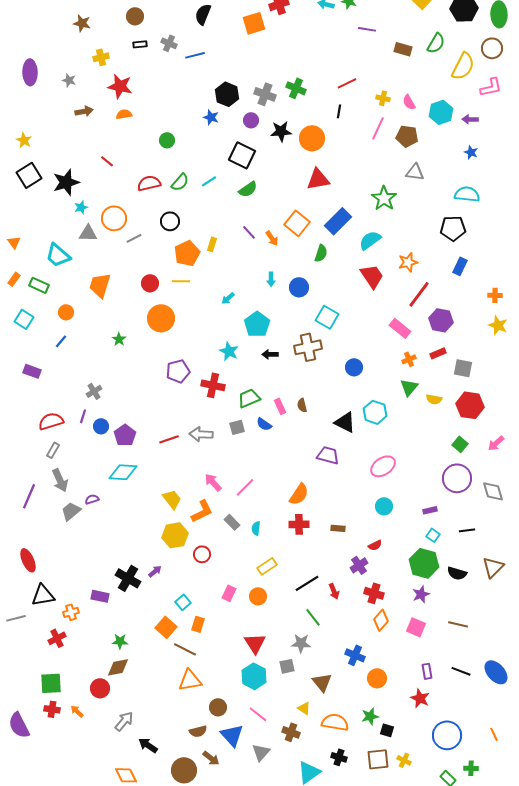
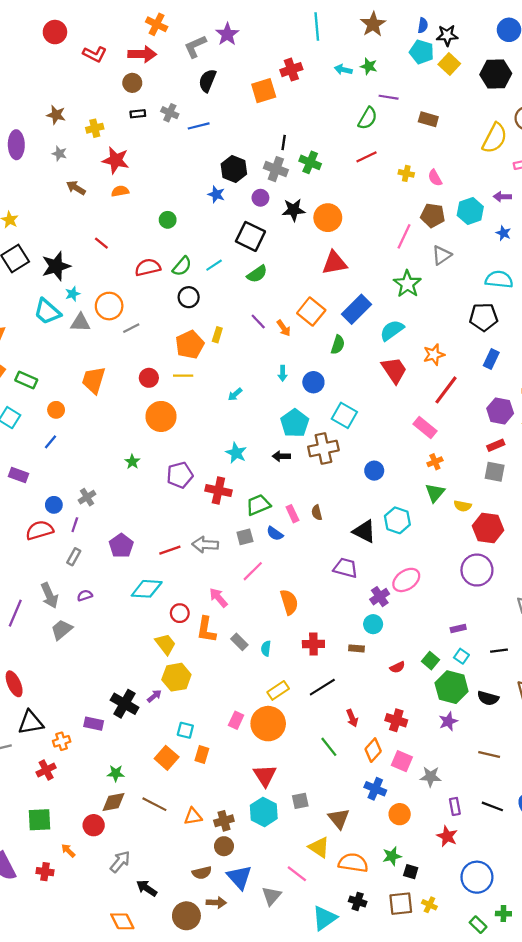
brown star: (82, 23) -> (56, 115), moved
green semicircle: (436, 43) -> (368, 118), moved
brown arrow: (84, 111) -> (76, 188), turned -138
black line: (339, 111) -> (284, 143), moved
cyan hexagon: (441, 112) -> (470, 211), moved
pink line: (378, 128) -> (404, 236), moved
gray triangle: (415, 172) -> (442, 255), turned -42
black circle: (170, 221) -> (189, 297), moved
cyan trapezoid: (58, 255) -> (47, 312), moved
purple hexagon: (441, 320) -> (500, 411), moved
cyan pentagon: (257, 324) -> (295, 423), moved
green star: (119, 339) -> (132, 462), moved
red rectangle: (438, 353) -> (496, 445), moved
red hexagon: (470, 405) -> (488, 528), moved
blue circle: (101, 426) -> (54, 505), moved
green square: (460, 444) -> (431, 661), moved
gray rectangle: (53, 450) -> (74, 557), moved
cyan diamond: (123, 472) -> (147, 589), moved
purple circle: (457, 478) -> (477, 570), moved
pink line: (245, 487) -> (253, 571), moved
orange semicircle: (299, 494) -> (289, 602), moved, turned -50
purple semicircle: (92, 499) -> (85, 595), moved
yellow trapezoid: (172, 499) -> (165, 644), moved
cyan circle: (384, 506) -> (373, 624), moved
orange L-shape: (202, 511) -> (206, 630), turned 125
yellow hexagon: (175, 535) -> (176, 677), moved
red circle: (202, 554) -> (180, 613), moved
purple cross: (359, 565) -> (380, 597), moved
black line: (307, 583) -> (322, 687), moved
orange circle: (258, 596) -> (268, 724), size x1.8
cyan square: (183, 602) -> (185, 730), turned -35
orange diamond: (381, 620) -> (373, 750), moved
pink square: (416, 627) -> (402, 761), moved
gray star: (301, 643) -> (431, 777), moved
brown line: (185, 649) -> (154, 804), moved
orange triangle: (190, 680) -> (193, 816), size x0.7
yellow triangle: (304, 708) -> (319, 847), size x1.5
red cross: (52, 709) -> (45, 872), moved
pink line: (258, 714) -> (297, 874), moved
brown cross: (291, 732) -> (224, 821), moved, turned -36
brown arrow: (211, 758) -> (216, 903), turned -36

